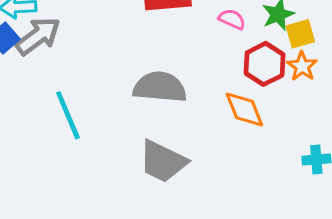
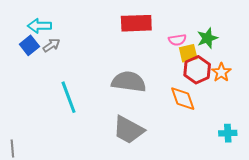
pink semicircle: (232, 19) -> (177, 40), turned 144
yellow square: (300, 34) -> (188, 53), moved
gray arrow: (38, 36) -> (51, 45), size x0.6

